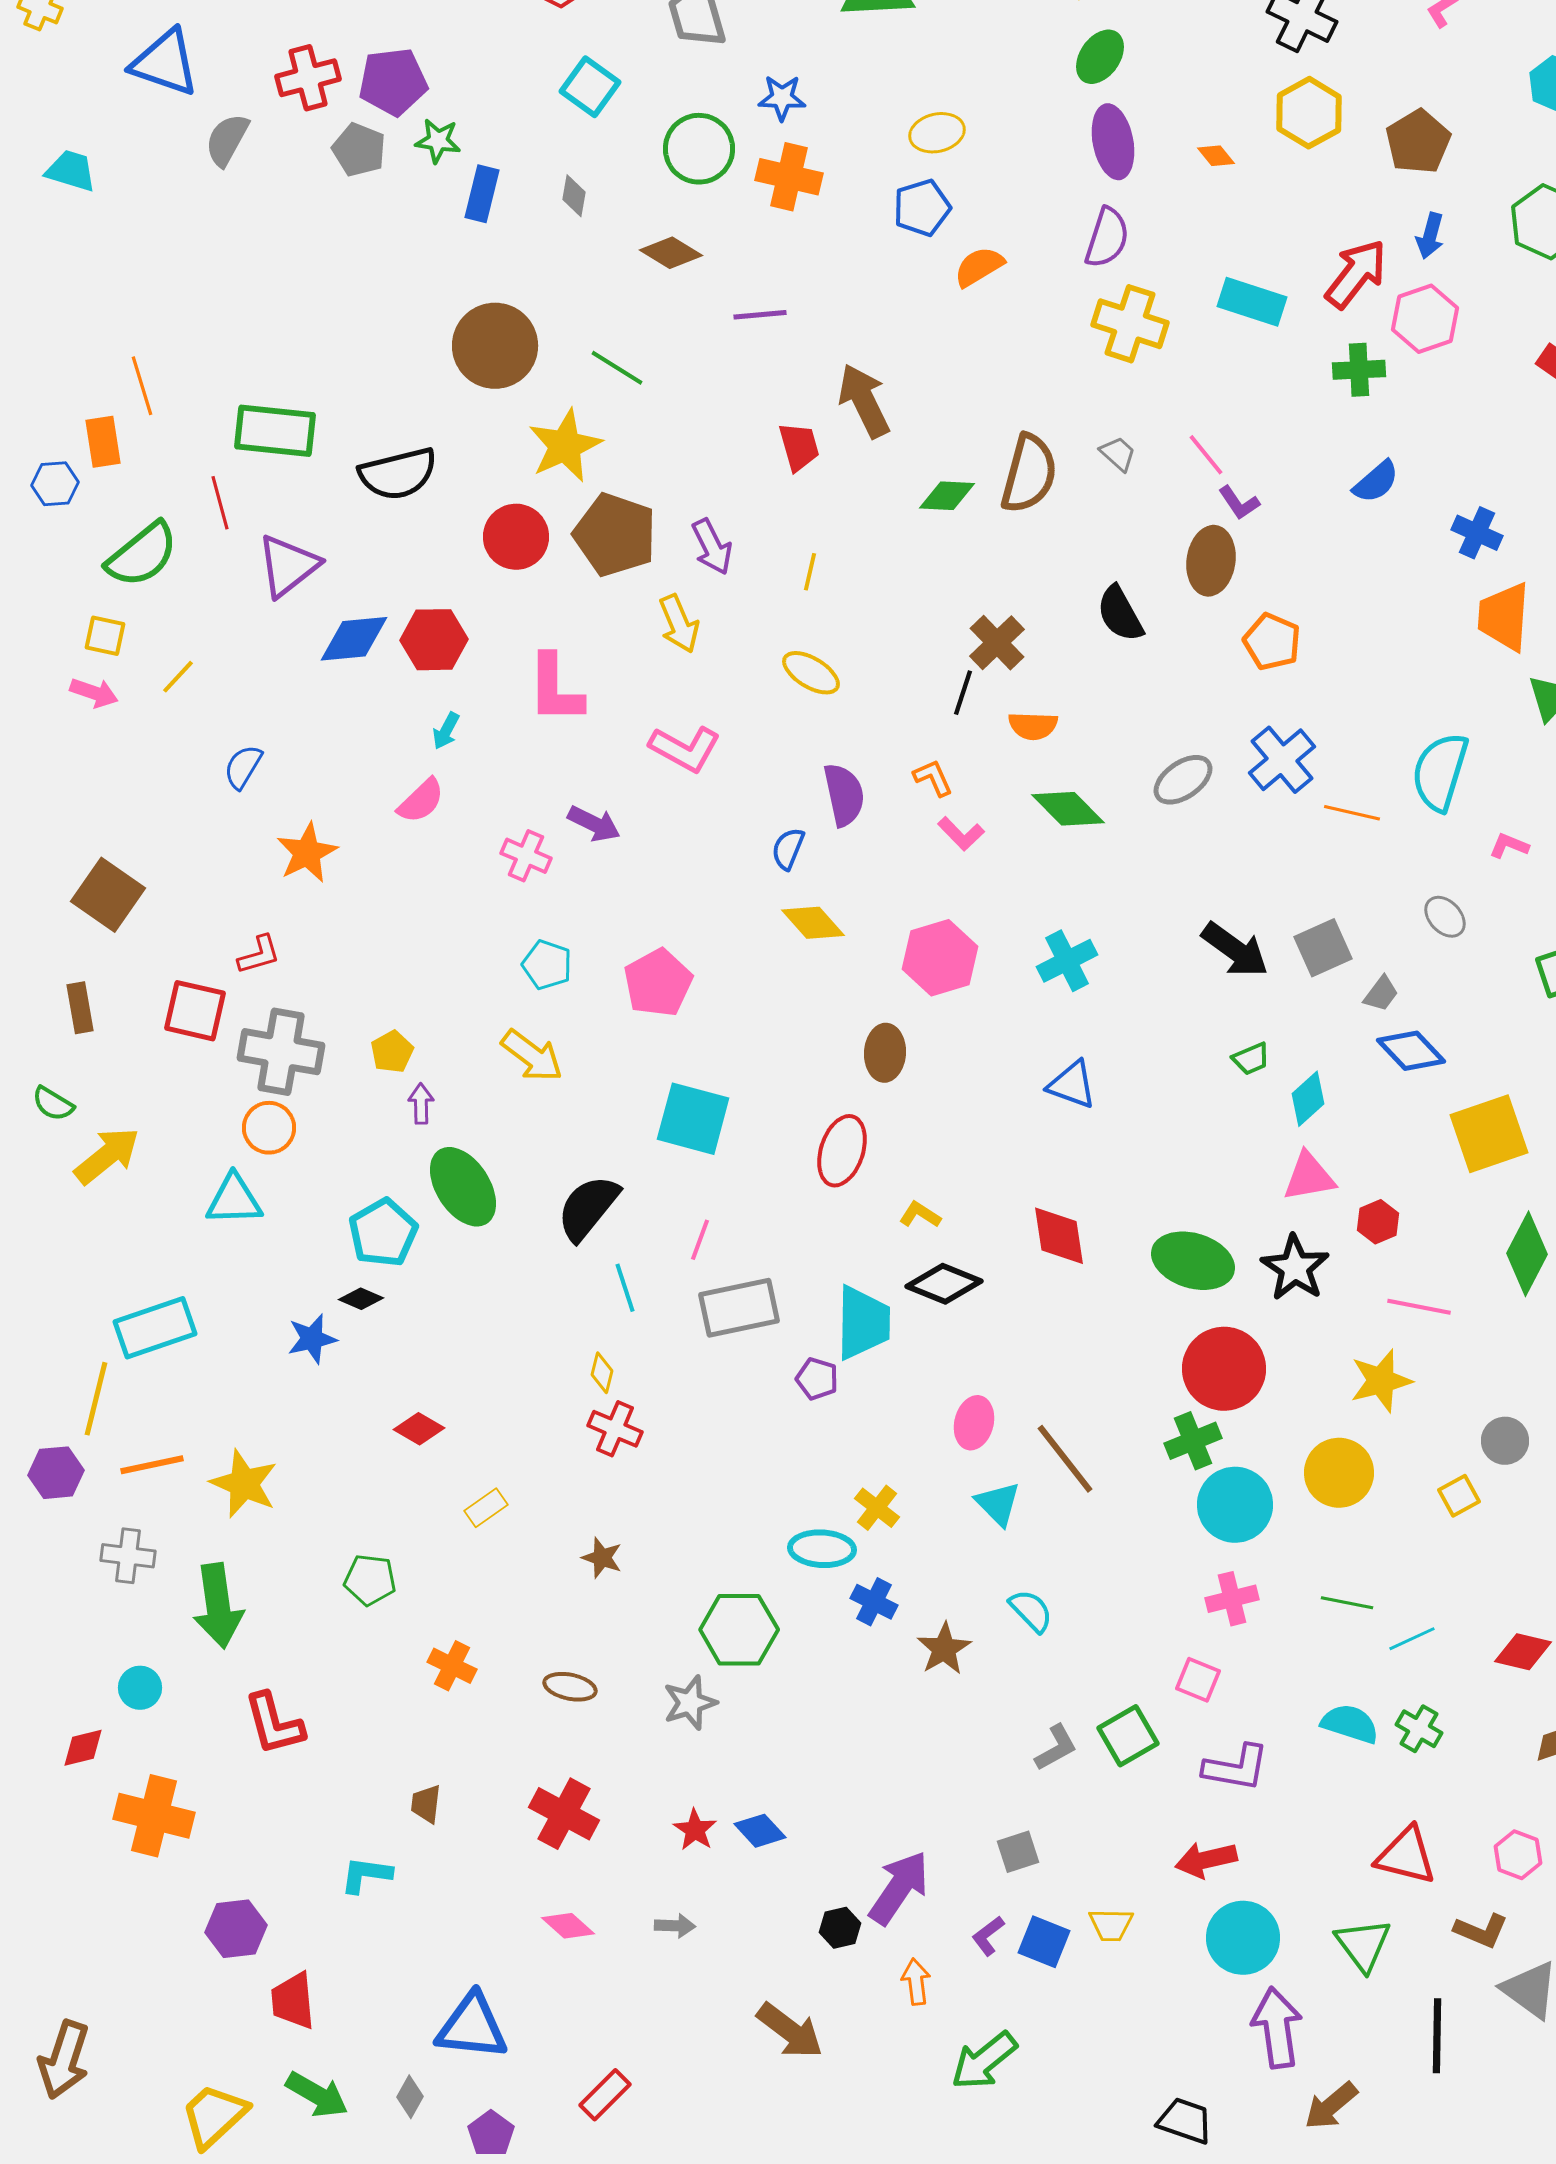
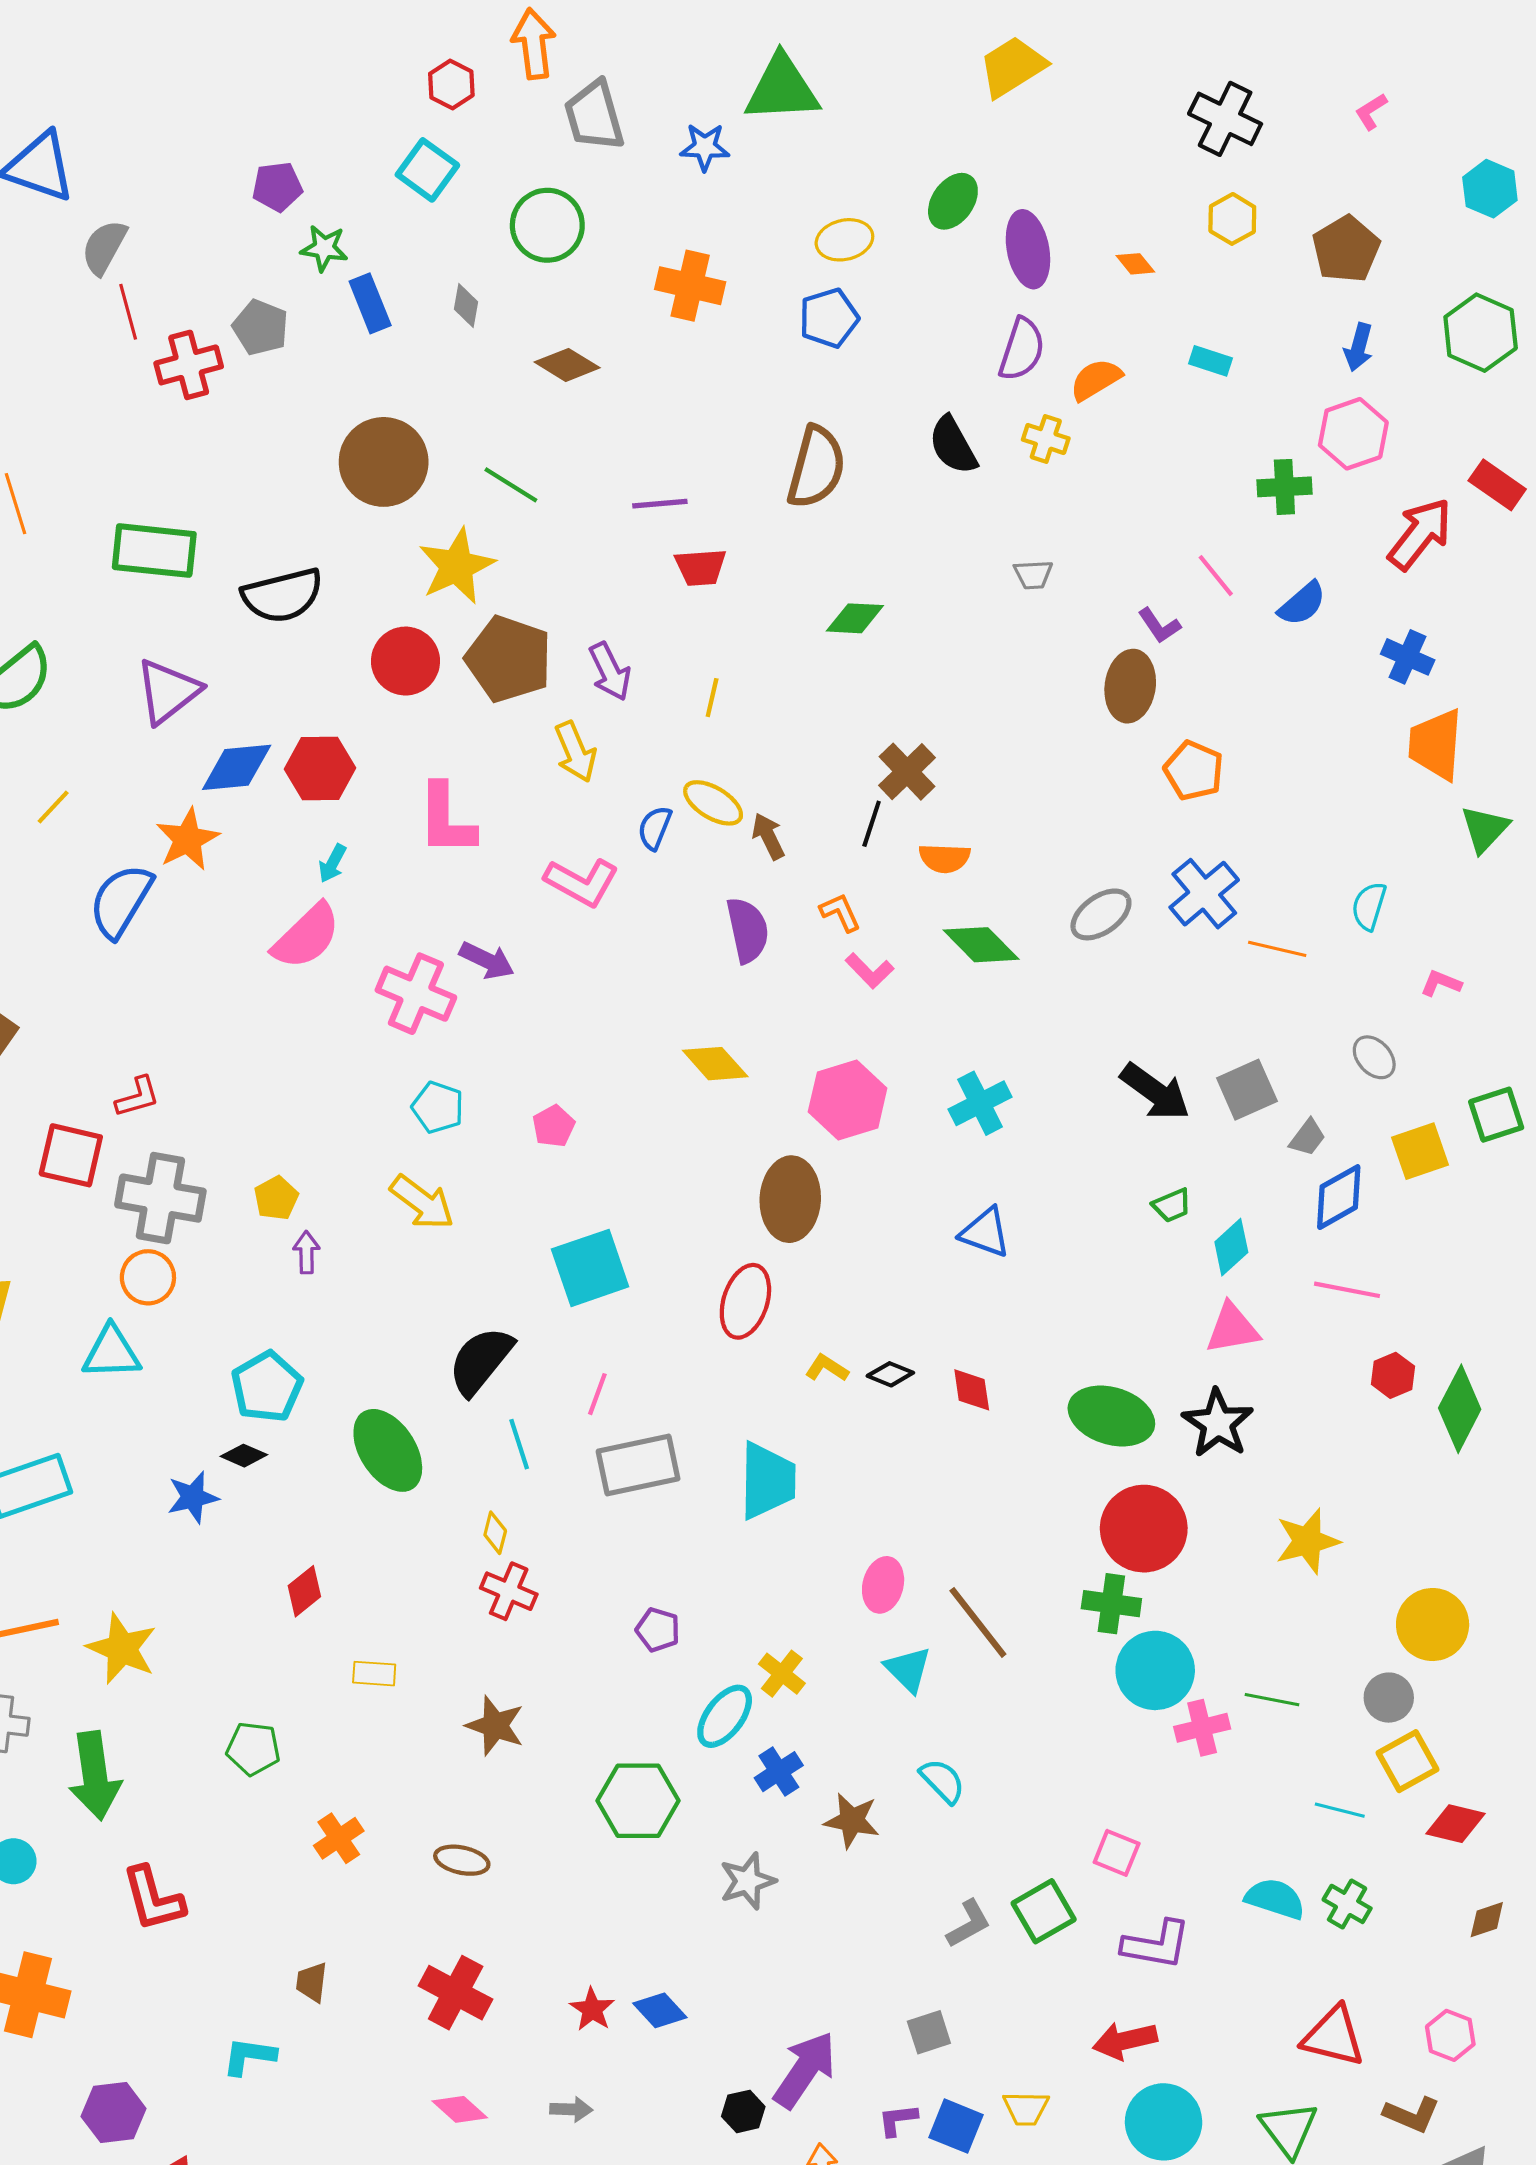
green ellipse: (1100, 57) -> (953, 201), moved
red cross: (308, 78) -> (189, 365), moved
purple pentagon: (393, 82) -> (277, 187), size x0.7
cyan square: (590, 87) -> (427, 170), moved
blue star: (782, 98) -> (705, 147), moved
yellow hexagon: (1309, 113) -> (1232, 219), size x0.7
green circle: (699, 149) -> (547, 225), moved
gray pentagon: (359, 150) -> (261, 327), moved
blue rectangle: (482, 194) -> (370, 303), turned -36
orange semicircle: (979, 267) -> (1096, 380), moved
red arrow: (1356, 274) -> (1420, 534), moved
cyan rectangle: (1252, 302) -> (1210, 361), moved, size x0.6
purple line: (760, 315) -> (660, 504), moved
yellow cross: (1130, 324) -> (1046, 439), size x0.6
brown arrow: (864, 401) -> (768, 836), moved, size x0.6
red trapezoid: (799, 447) -> (701, 567), turned 102
gray trapezoid: (1118, 454) -> (1033, 575), turned 135
pink line: (1206, 455) -> (1216, 576), moved
brown semicircle: (1029, 474) -> (816, 467), moved
red line: (220, 503) -> (128, 312), moved
black semicircle: (1120, 614) -> (953, 445), moved
blue semicircle: (243, 767) -> (121, 901), size x1.6
cyan semicircle: (1440, 772) -> (1369, 906), size x0.6
pink semicircle: (421, 801) -> (306, 936), size x1.4
blue semicircle: (788, 849) -> (655, 828), moved
orange star: (307, 853) -> (188, 839), moved
pink cross: (526, 856) -> (416, 994), size x1.5
pink pentagon: (658, 983) -> (554, 1126), size x0.6
blue diamond: (1411, 1051) -> (1339, 1197), turned -76
brown ellipse: (885, 1053) -> (790, 1199), size x1.4
cyan square: (693, 1119) -> (590, 1268), turned -34
yellow square: (1489, 1134) -> (1420, 1151), moved, size x0.7
green ellipse: (463, 1187) -> (388, 1450), moved
red hexagon: (1378, 1222) -> (1393, 1375), moved
red diamond: (1059, 1236) -> (972, 1390), size x0.7
black diamond: (944, 1284) -> (890, 1374), moved, size x0.6
pink line: (1419, 1307) -> (1347, 1290), moved
purple pentagon: (817, 1379) -> (658, 1630), moved
red diamond: (419, 1429) -> (304, 1591), turned -69
green cross: (1193, 1441) -> (1111, 1604), turned 30
gray circle: (1505, 1441) -> (1389, 1698), moved
yellow circle: (1339, 1473) -> (1433, 1625), moved
yellow square: (1459, 1496) -> (1408, 1761), moved, size x1.4
yellow rectangle: (486, 1508) -> (374, 1674), turned 39
cyan ellipse: (822, 1549) -> (725, 1716), turned -56
brown star: (602, 1558) -> (495, 1726), size x1.4
pink cross: (1232, 1599) -> (1202, 1728), moved
blue cross: (874, 1602) -> (779, 1772), turned 30
green line: (1347, 1603) -> (1272, 1700), moved
cyan line: (1412, 1639) -> (1340, 1810), turned 39
brown star: (944, 1649) -> (852, 1821), turned -30
orange cross: (452, 1666) -> (339, 1838), turned 30
gray star: (690, 1703) -> (748, 1881), moved
purple L-shape: (988, 1936) -> (898, 2120), turned 30

